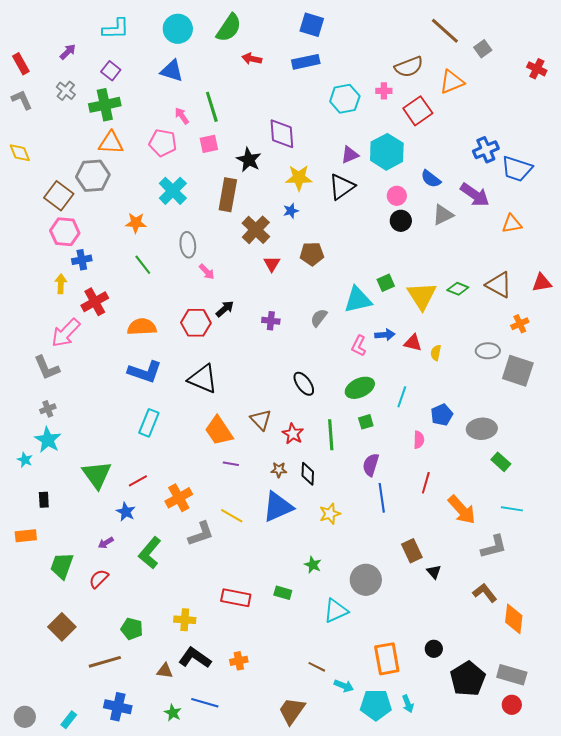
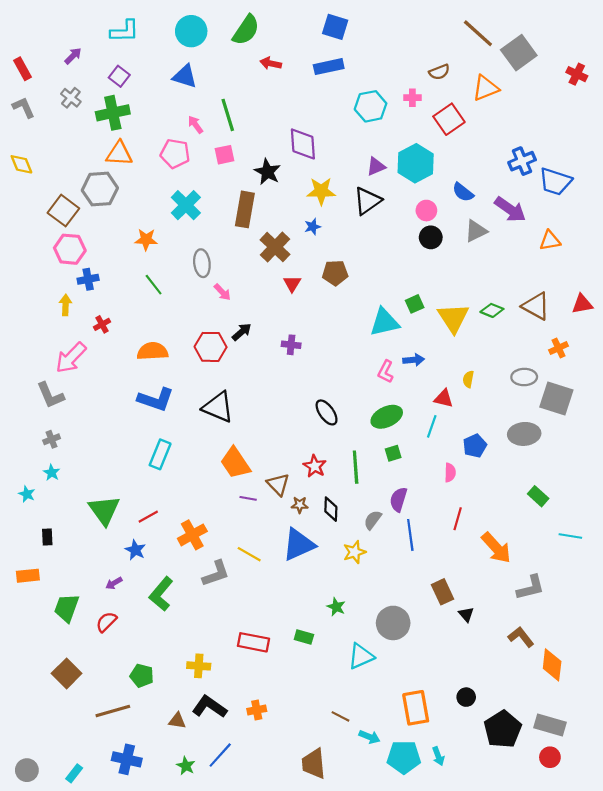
gray square: (483, 49) -> (519, 53), size x1.8
brown semicircle: (409, 67) -> (439, 72), size x0.7
red cross: (95, 302) -> (102, 324), size x0.6
gray semicircle: (319, 318) -> (373, 520), moved
red triangle: (413, 343) -> (444, 398), moved
brown triangle: (261, 420) -> (278, 484), moved
gray ellipse: (482, 429) -> (524, 434), moved
cyan star: (48, 440) -> (52, 473), size x0.6
cyan line: (512, 509) -> (570, 536), moved
blue line: (205, 703) -> (220, 755), turned -64
brown trapezoid: (292, 711) -> (314, 764), turned -40

